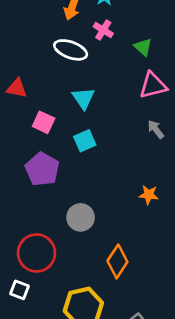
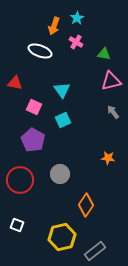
green triangle: (143, 47) -> (104, 54), turned -32
white ellipse: (71, 50) -> (40, 51), moved
red circle: (37, 253) -> (20, 180), moved

